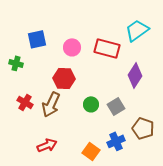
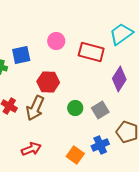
blue square: (37, 39) -> (21, 55), moved
pink circle: (72, 47) -> (56, 41), moved

